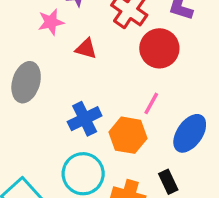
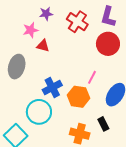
red circle: (159, 48) -> (108, 44), moved
red triangle: (86, 49) -> (43, 46), moved
cyan circle: (83, 174) -> (39, 112), moved

